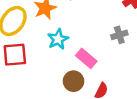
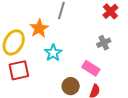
pink rectangle: (86, 58) -> (91, 68), moved

